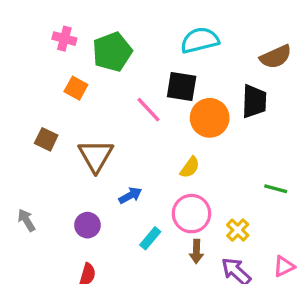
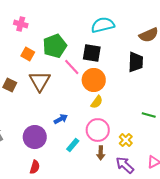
green pentagon: (112, 52) -> (55, 46), moved
orange circle: (210, 118) -> (94, 80), moved
brown triangle: (96, 156) -> (40, 81), moved
purple circle: (87, 225) -> (35, 137), size x1.5

